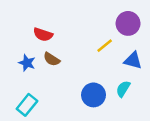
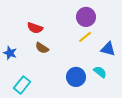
purple circle: (128, 23) -> (86, 17), moved
blue star: (27, 63) -> (10, 53), moved
cyan semicircle: (123, 89) -> (100, 72), turned 96

